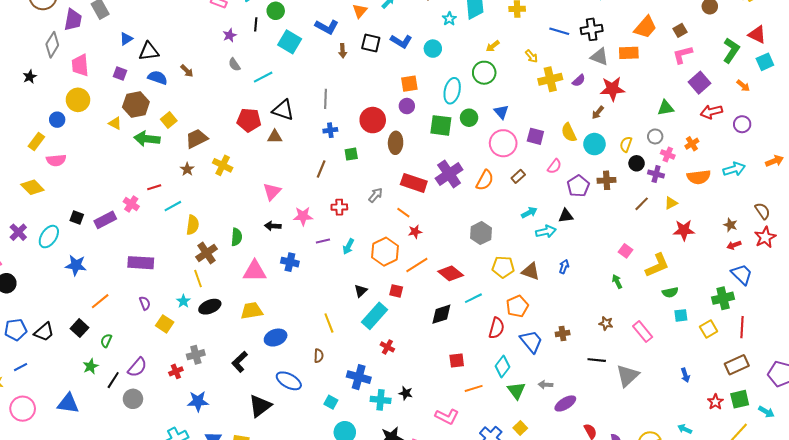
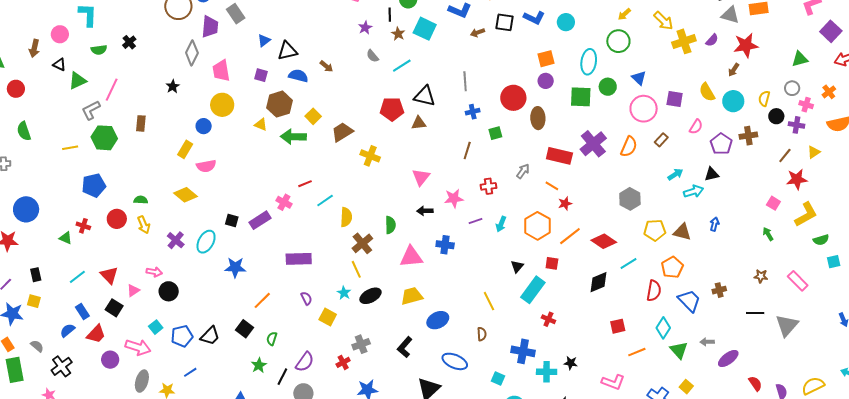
brown arrow: (343, 51) -> (477, 33), turned 80
yellow arrow: (531, 56) -> (663, 21), size x1.5
brown star: (187, 169) -> (398, 34), moved
red star: (684, 230) -> (797, 179), moved

